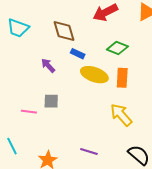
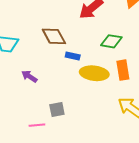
purple arrow: (48, 65) -> (29, 76), moved

